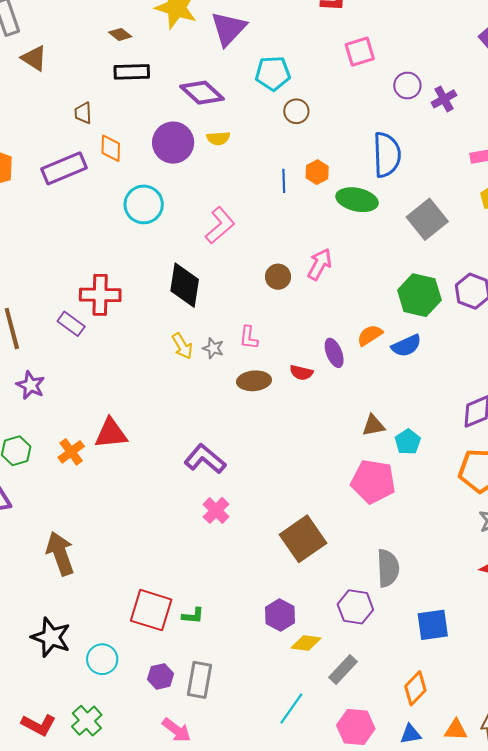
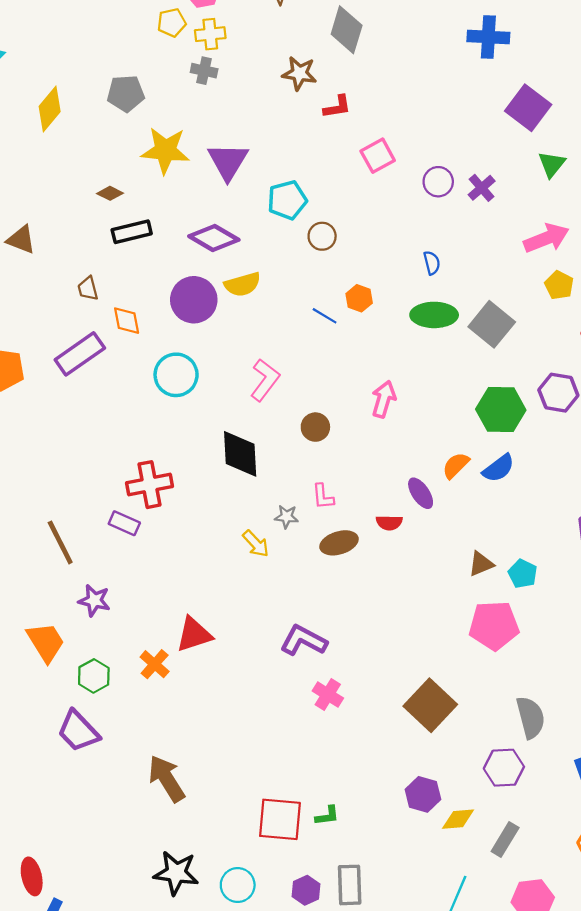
yellow semicircle: (218, 138) -> (243, 284), size x1.4
blue semicircle: (387, 155) -> (432, 263), size x0.5
blue line: (284, 181) -> (325, 316), turned -45
green ellipse: (357, 200) -> (434, 315), moved
brown circle: (278, 277) -> (315, 427), moved
yellow arrow: (182, 346) -> (256, 544), moved

